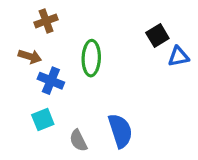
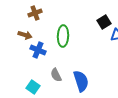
cyan square: (43, 119) -> (33, 87), moved, turned -32
gray semicircle: (78, 140) -> (56, 75), moved

